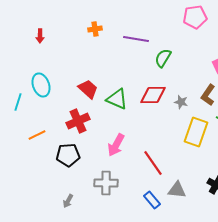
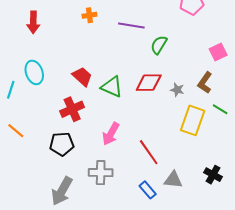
red arrow: (40, 36) -> (33, 22), size x1.5
orange line: (37, 135) -> (16, 131), moved, turned 66
gray arrow: (68, 201) -> (62, 191), size x2.0

